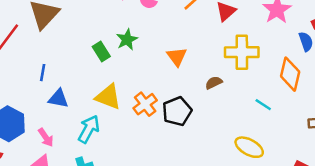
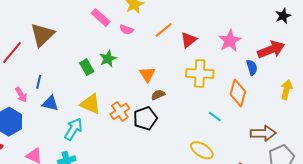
brown semicircle: (214, 83) -> (158, 95), moved
pink arrow: (46, 137) -> (21, 95), moved

